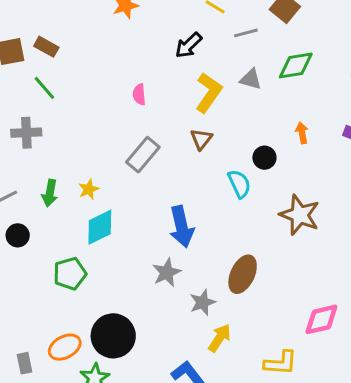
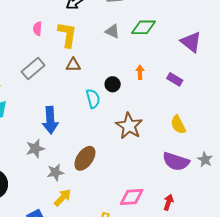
yellow L-shape: (209, 93) -> (67, 35), moved, turned -36
brown triangle: (201, 139) -> (73, 65), turned 42

